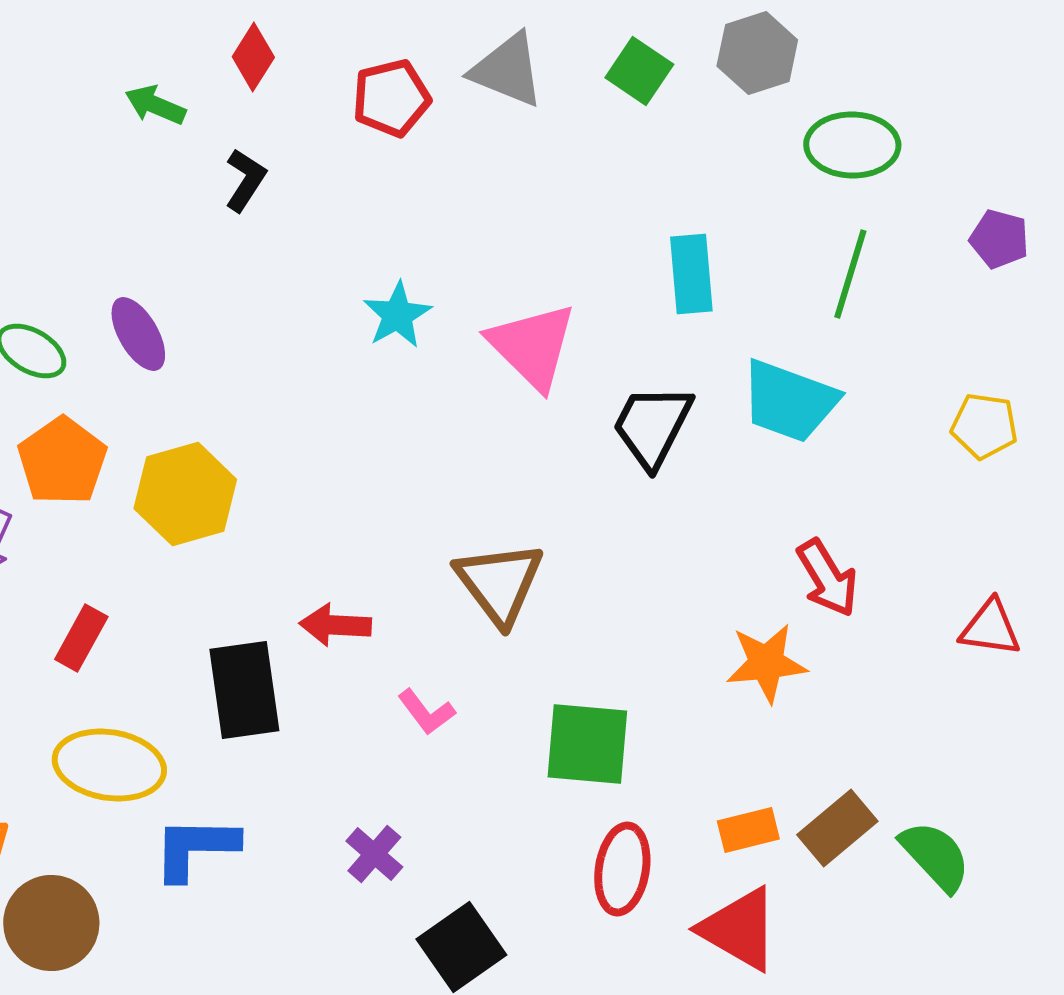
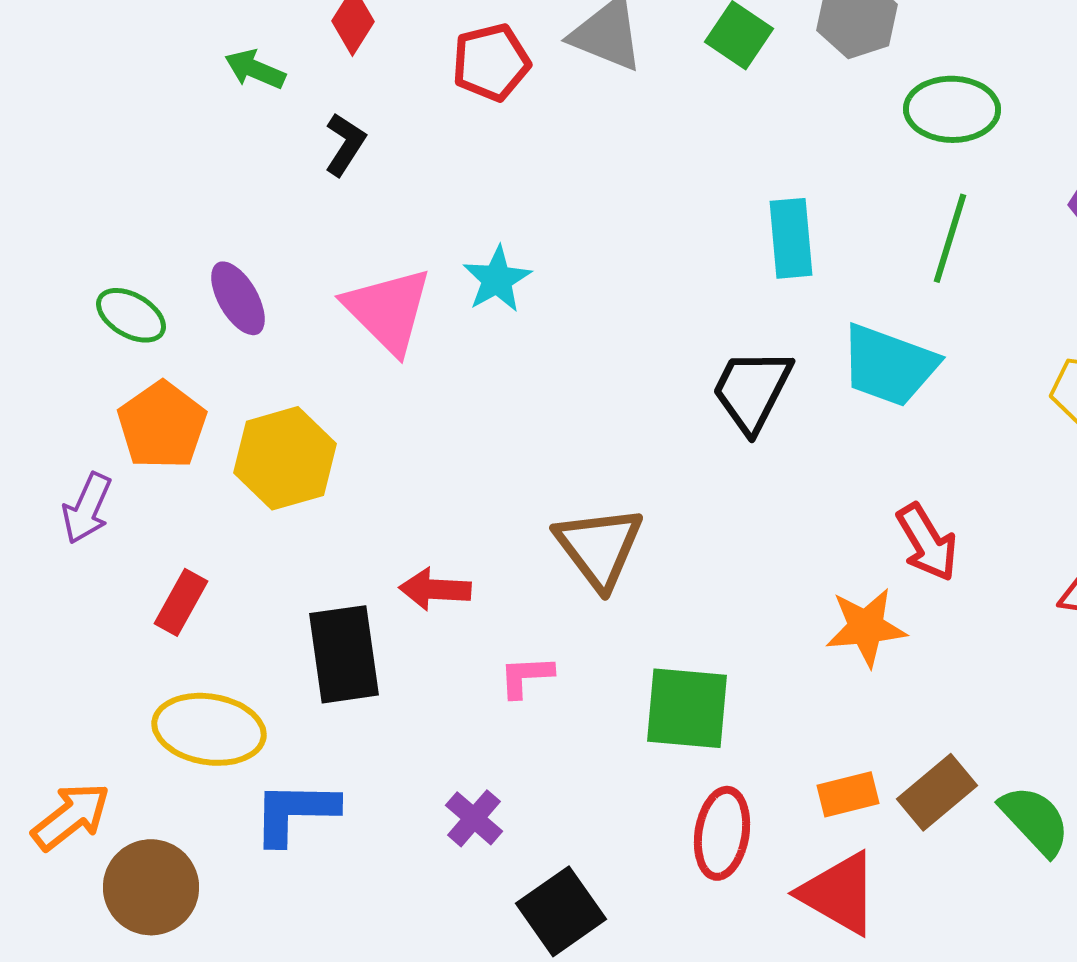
pink triangle: (532, 346) -> (388, 310), moved
pink L-shape: (426, 712) -> (526, 676), turned 124

